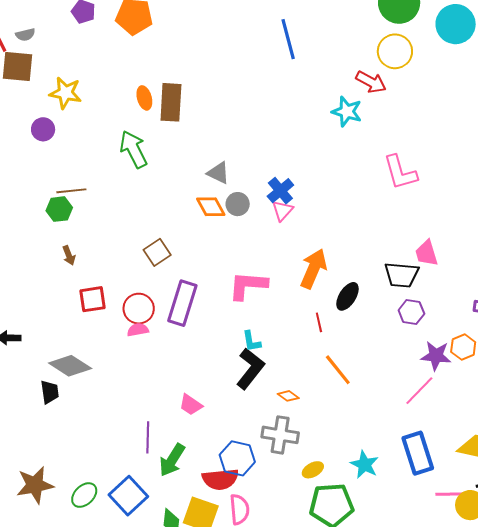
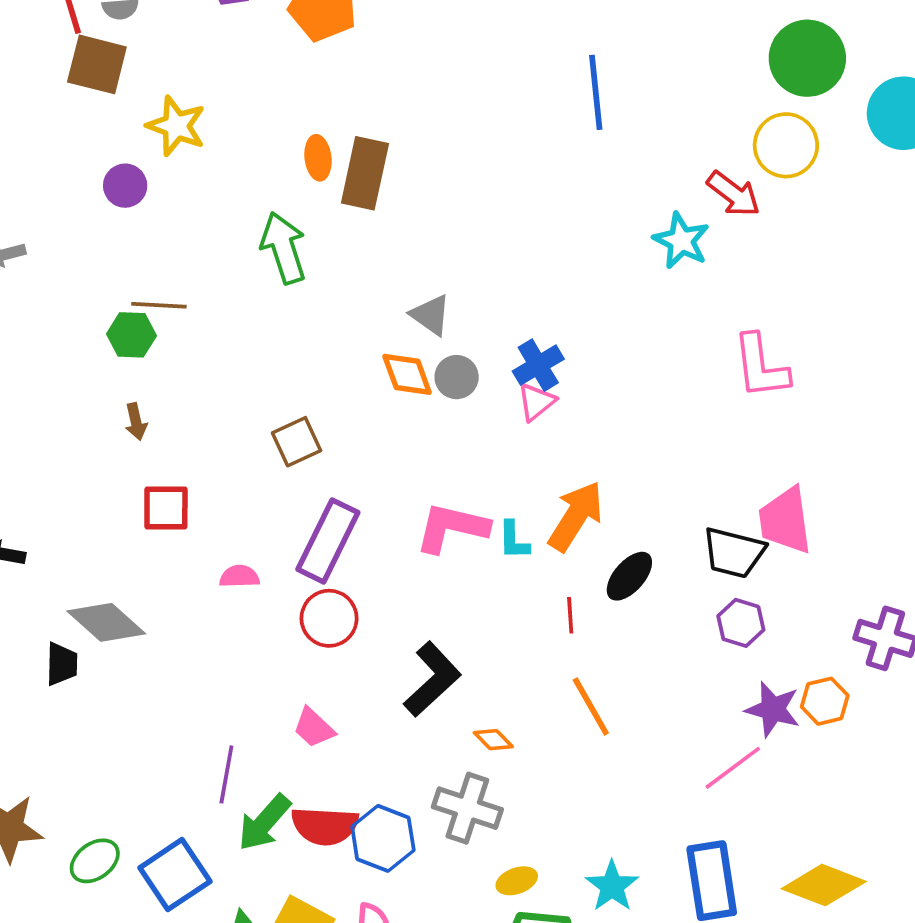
pink trapezoid: (427, 253) -> (785, 521), size x1.4
red circle: (139, 309) -> (329, 618), moved
cyan L-shape: (252, 341) -> (514, 540), moved
red semicircle: (220, 479) -> (325, 826), moved

